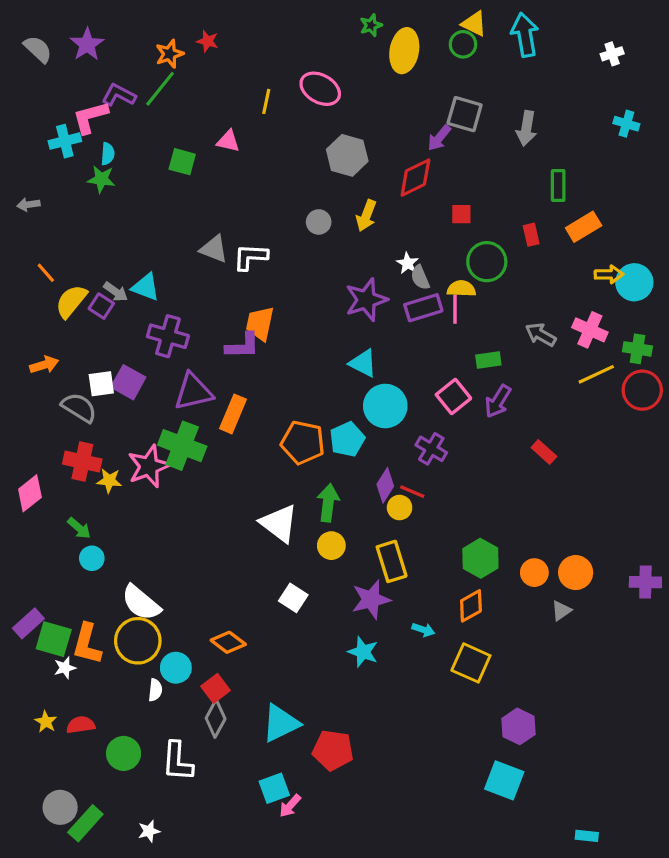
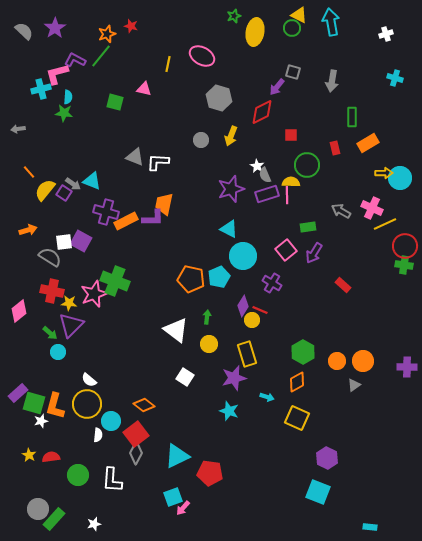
gray square: (465, 114) -> (293, 72), size x0.7
green cross: (637, 349) -> (404, 265), moved
yellow line: (596, 374) -> (385, 224), moved
purple triangle: (193, 392) -> (71, 325), moved, turned -32
orange rectangle: (233, 414) -> (126, 221), moved, turned 40
green arrow: (328, 503) -> (207, 317), size x0.6
white semicircle: (141, 603) -> (89, 380), size x0.6
red square: (216, 688) -> (136, 434), size x1.4

